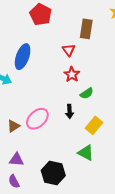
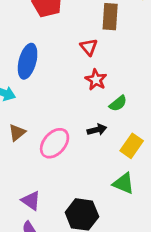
black arrow: (69, 111) -> (97, 130), turned -96
brown triangle: (13, 126) -> (17, 133), moved
purple triangle: (16, 160) -> (31, 201), turned 35

